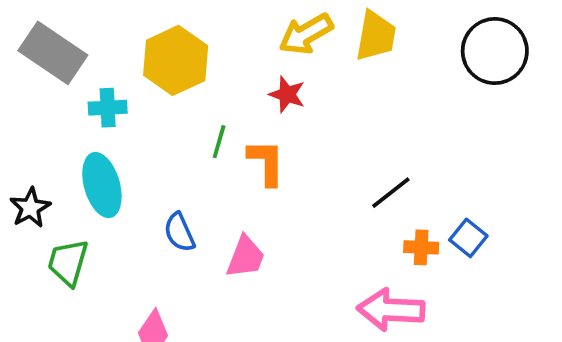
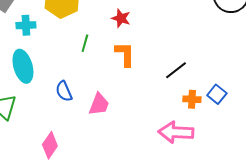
orange L-shape: (266, 162) -> (125, 54), moved

